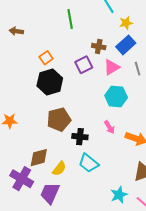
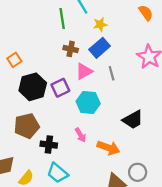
green line: (70, 19) -> (62, 18), moved
purple square: (84, 65) -> (60, 88), moved
black hexagon: (50, 82) -> (33, 87), moved

